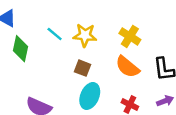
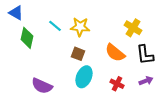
yellow cross: (130, 36) -> (133, 28), moved

